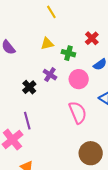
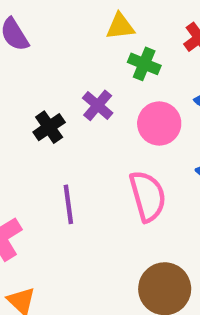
yellow triangle: (47, 44) -> (120, 26), moved
purple line: (27, 121) -> (68, 204), moved

